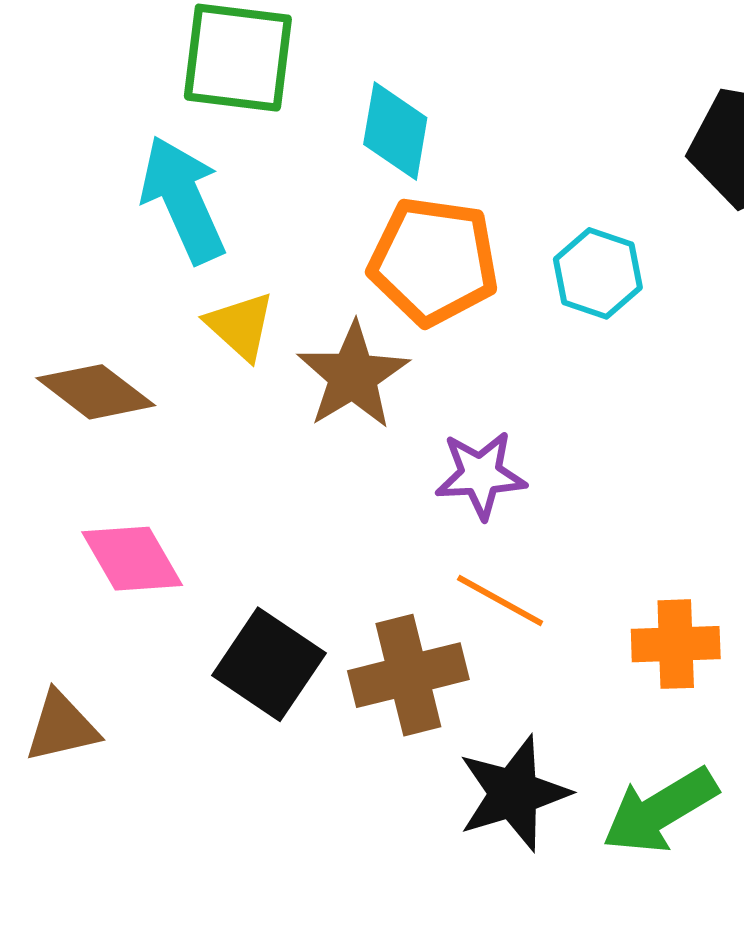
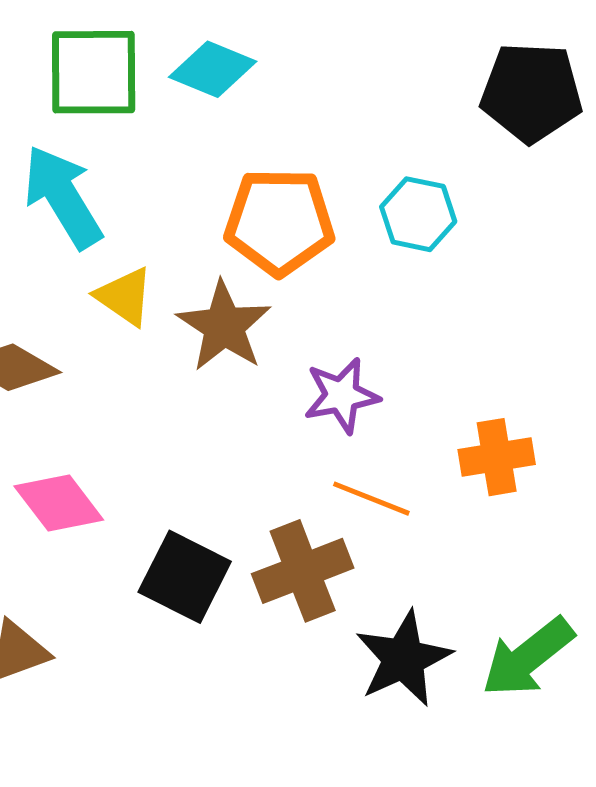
cyan diamond: (395, 131) -> (213, 69), moved, turned -70
orange cross: (676, 644) -> (497, 457), moved

